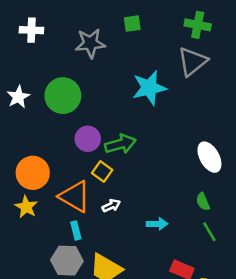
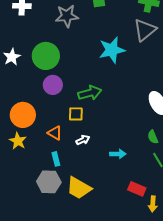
purple circle: (88, 139) -> (53, 85), moved
yellow square: (102, 172) -> (76, 114), turned -35
orange triangle: (75, 196) -> (55, 133), size x0.6

